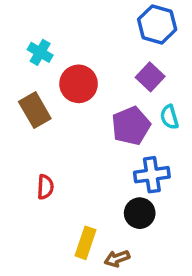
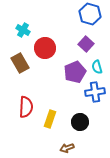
blue cross: (152, 175) -> (95, 92), moved
red semicircle: (45, 187) -> (26, 107), size x1.5
yellow rectangle: (86, 243) -> (50, 119), moved

